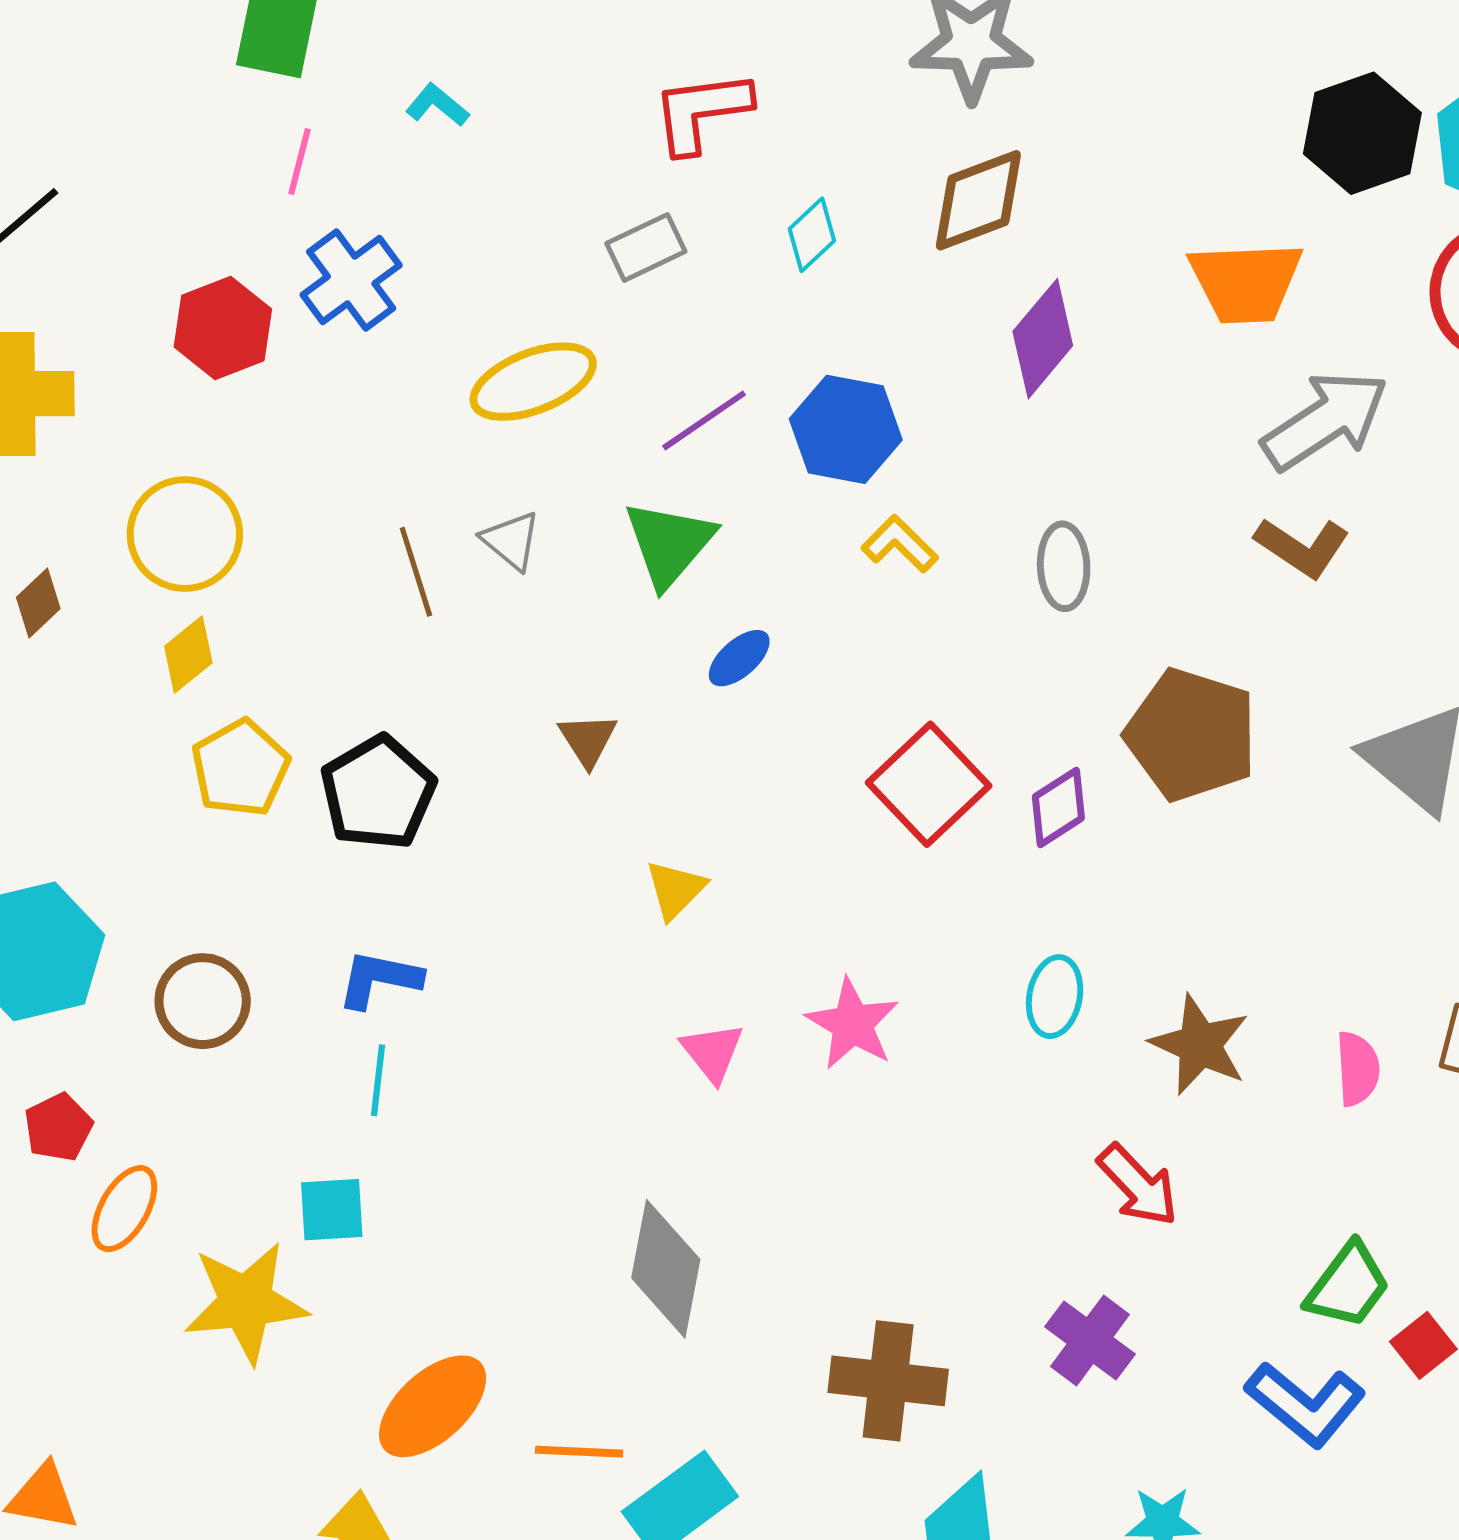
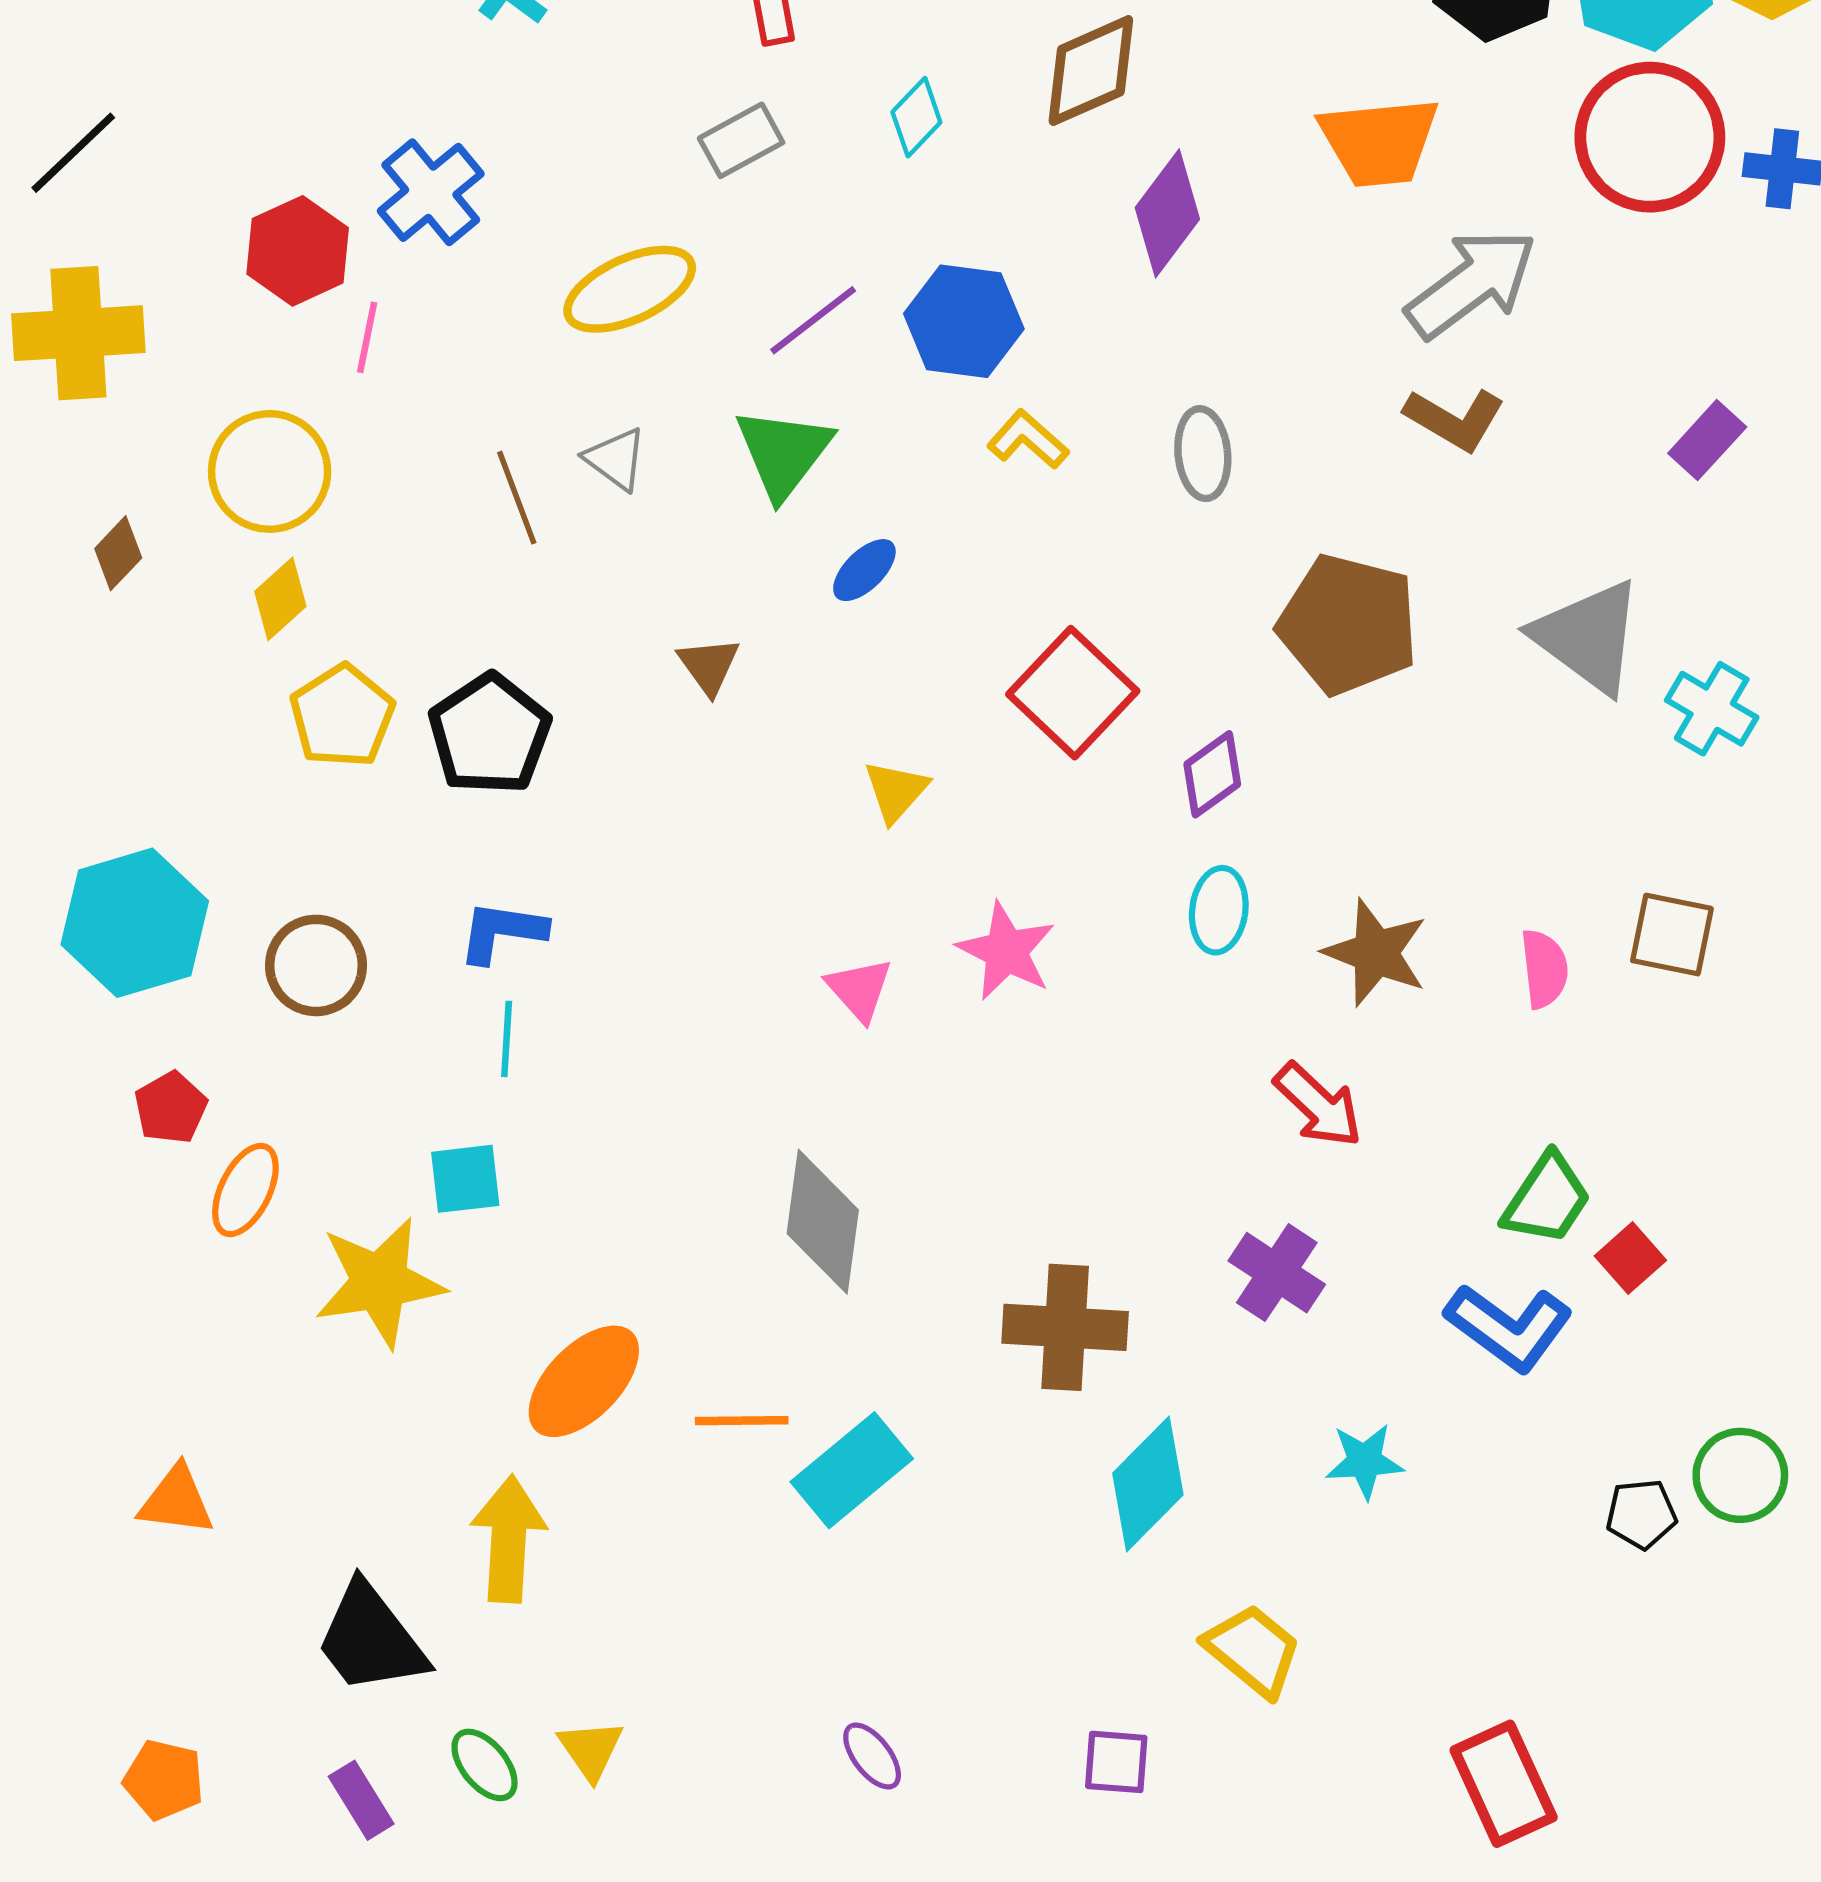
pink line: (299, 162) -> (367, 337), moved
purple diamond: (1058, 807) -> (1212, 774), moved
yellow triangle: (676, 890) -> (896, 791), moved

